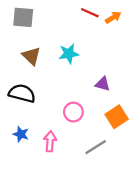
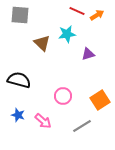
cyan star: (69, 54) -> (67, 34), moved
brown triangle: (31, 56) -> (42, 43), moved
purple triangle: (103, 84) -> (88, 54), moved, turned -32
pink arrow: (50, 141) -> (43, 121), turned 126

